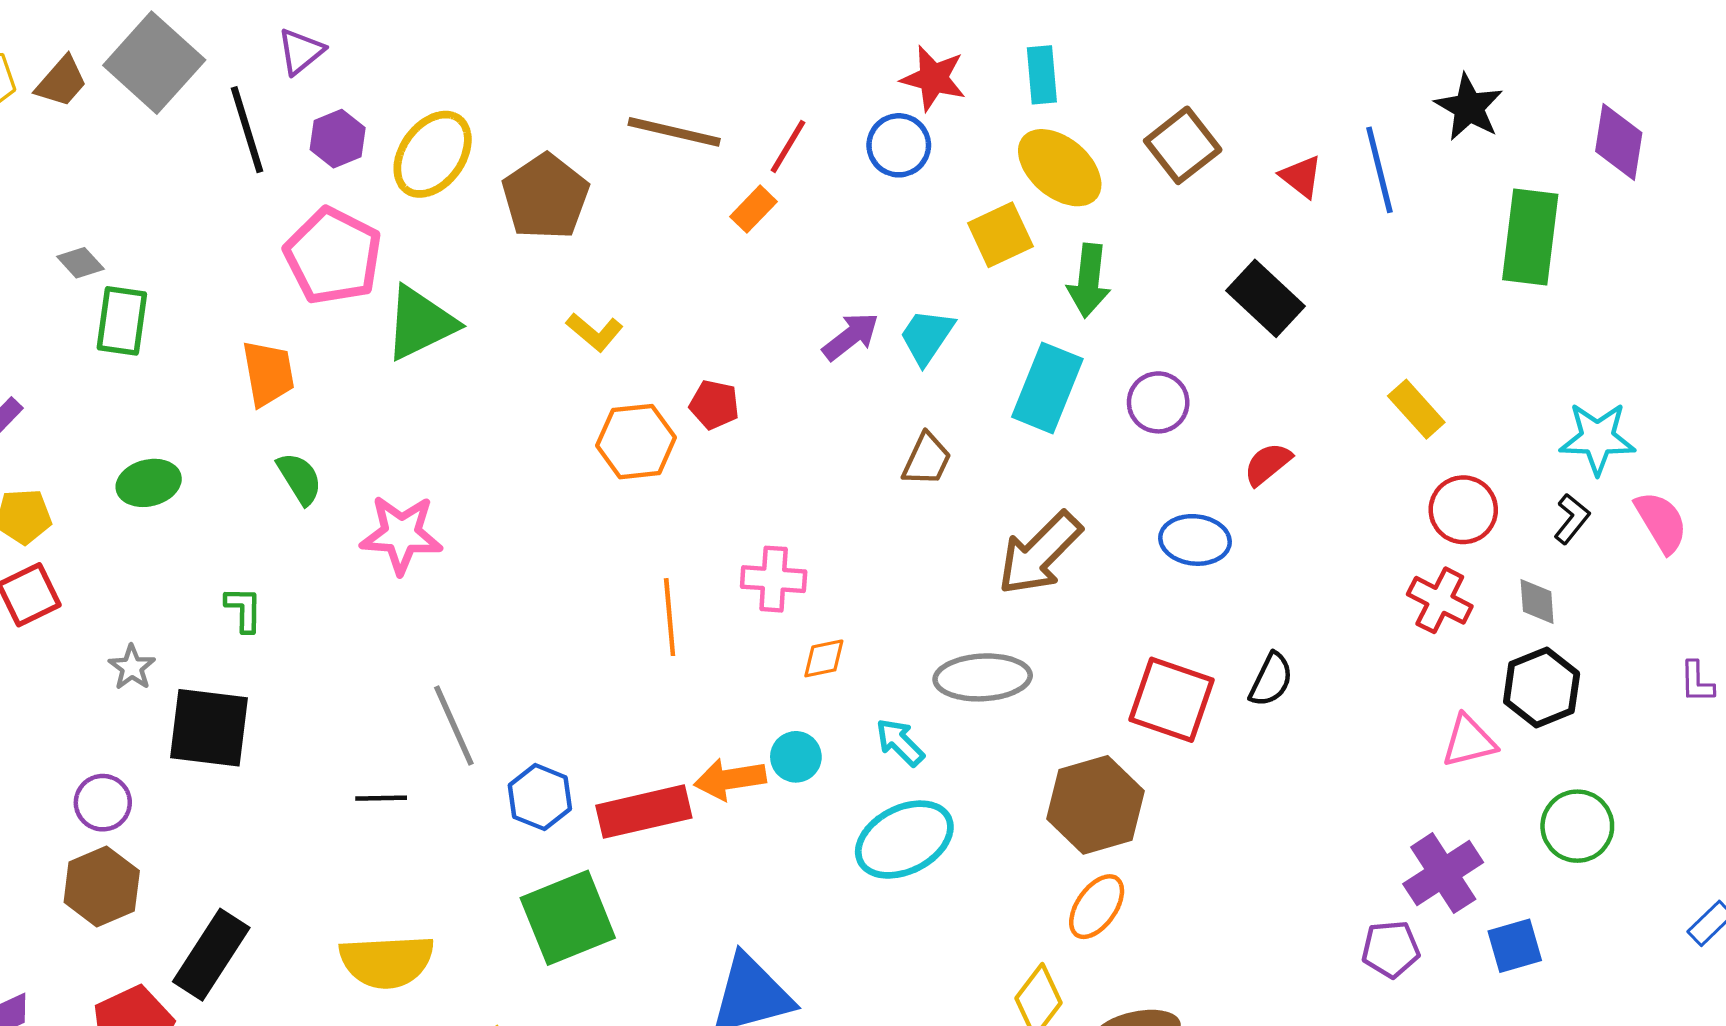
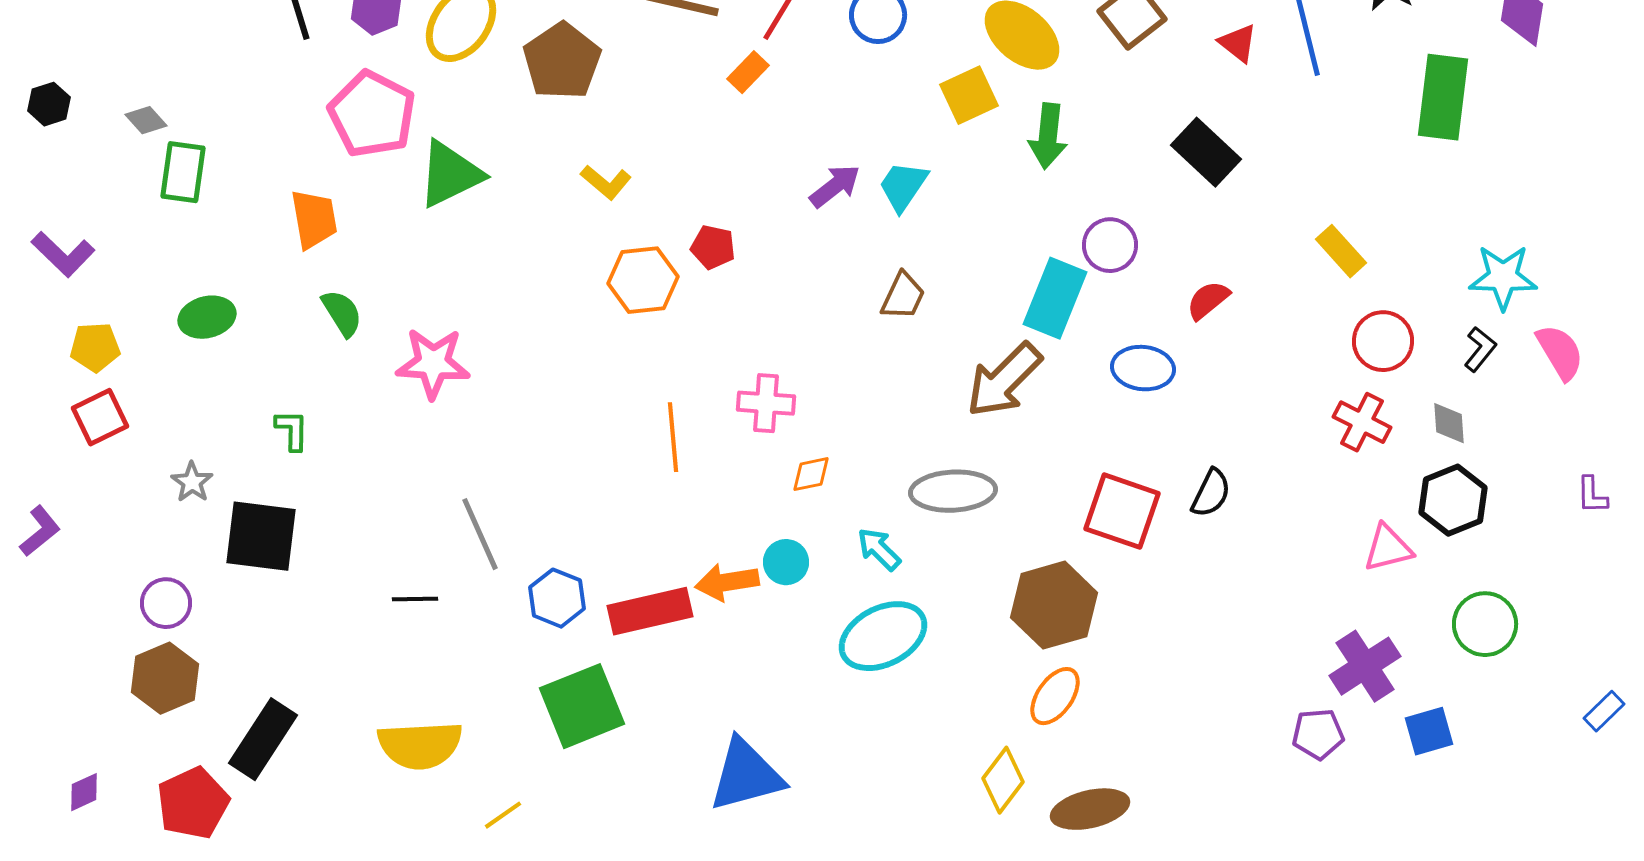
cyan rectangle: (1047, 388) -> (1055, 298), moved

